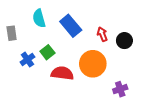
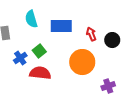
blue rectangle: (71, 26) -> (61, 26), turned -50
red semicircle: (62, 73) -> (40, 73), moved

